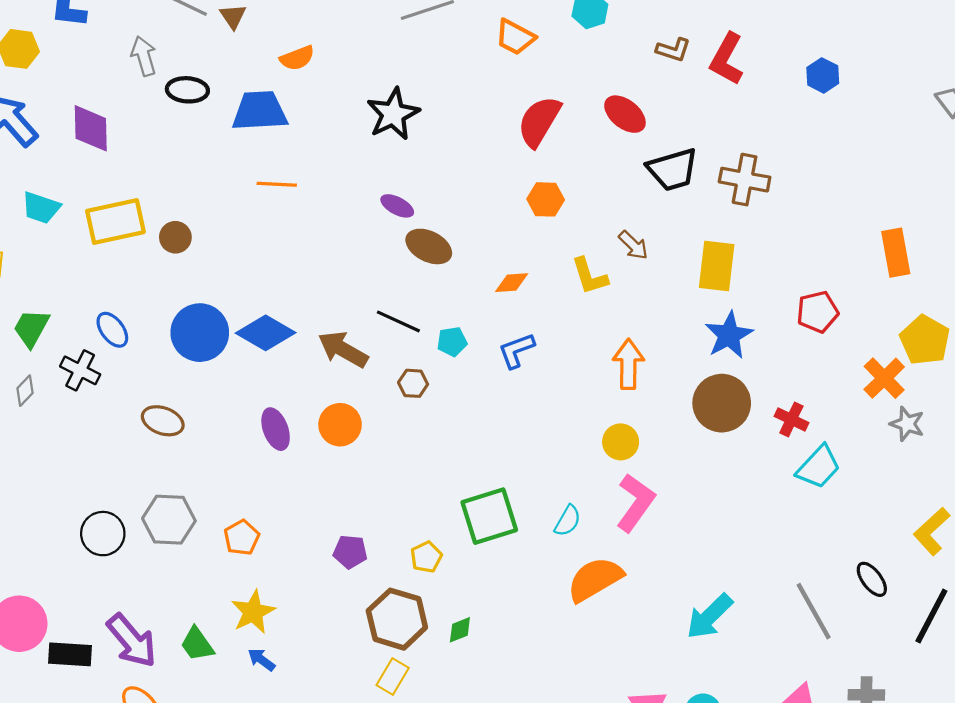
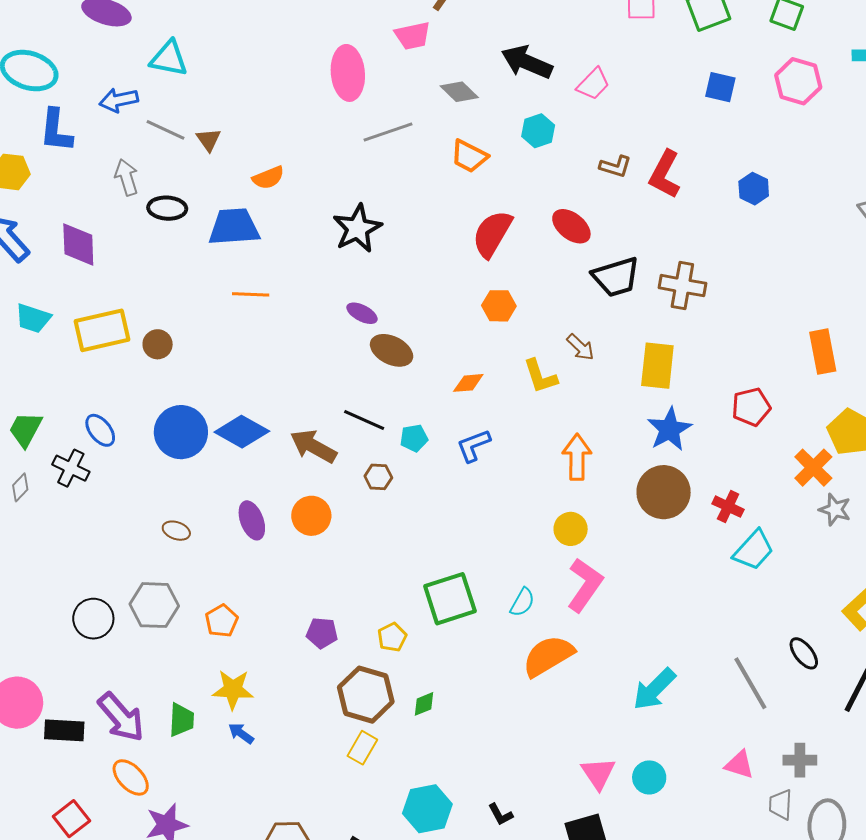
brown ellipse: (163, 421) -> (176, 531), moved, size x0.7
yellow star: (253, 612) -> (233, 690), turned 30
green trapezoid: (197, 644) -> (181, 720), turned -141

